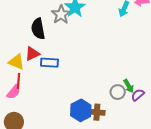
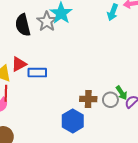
black semicircle: (38, 29) -> (23, 25), moved
brown cross: (97, 112) -> (88, 99), moved

